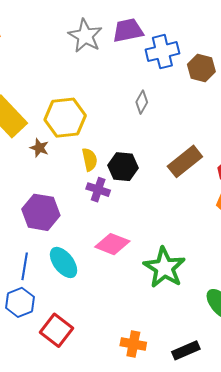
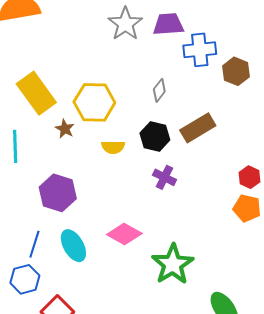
gray diamond: (142, 102) -> (159, 90), moved
yellow semicircle: (90, 160) -> (113, 147), turned 95
brown rectangle: (185, 161) -> (198, 128), moved
black hexagon: (123, 167) -> (155, 136), moved
purple cross: (98, 190) -> (164, 177), moved

